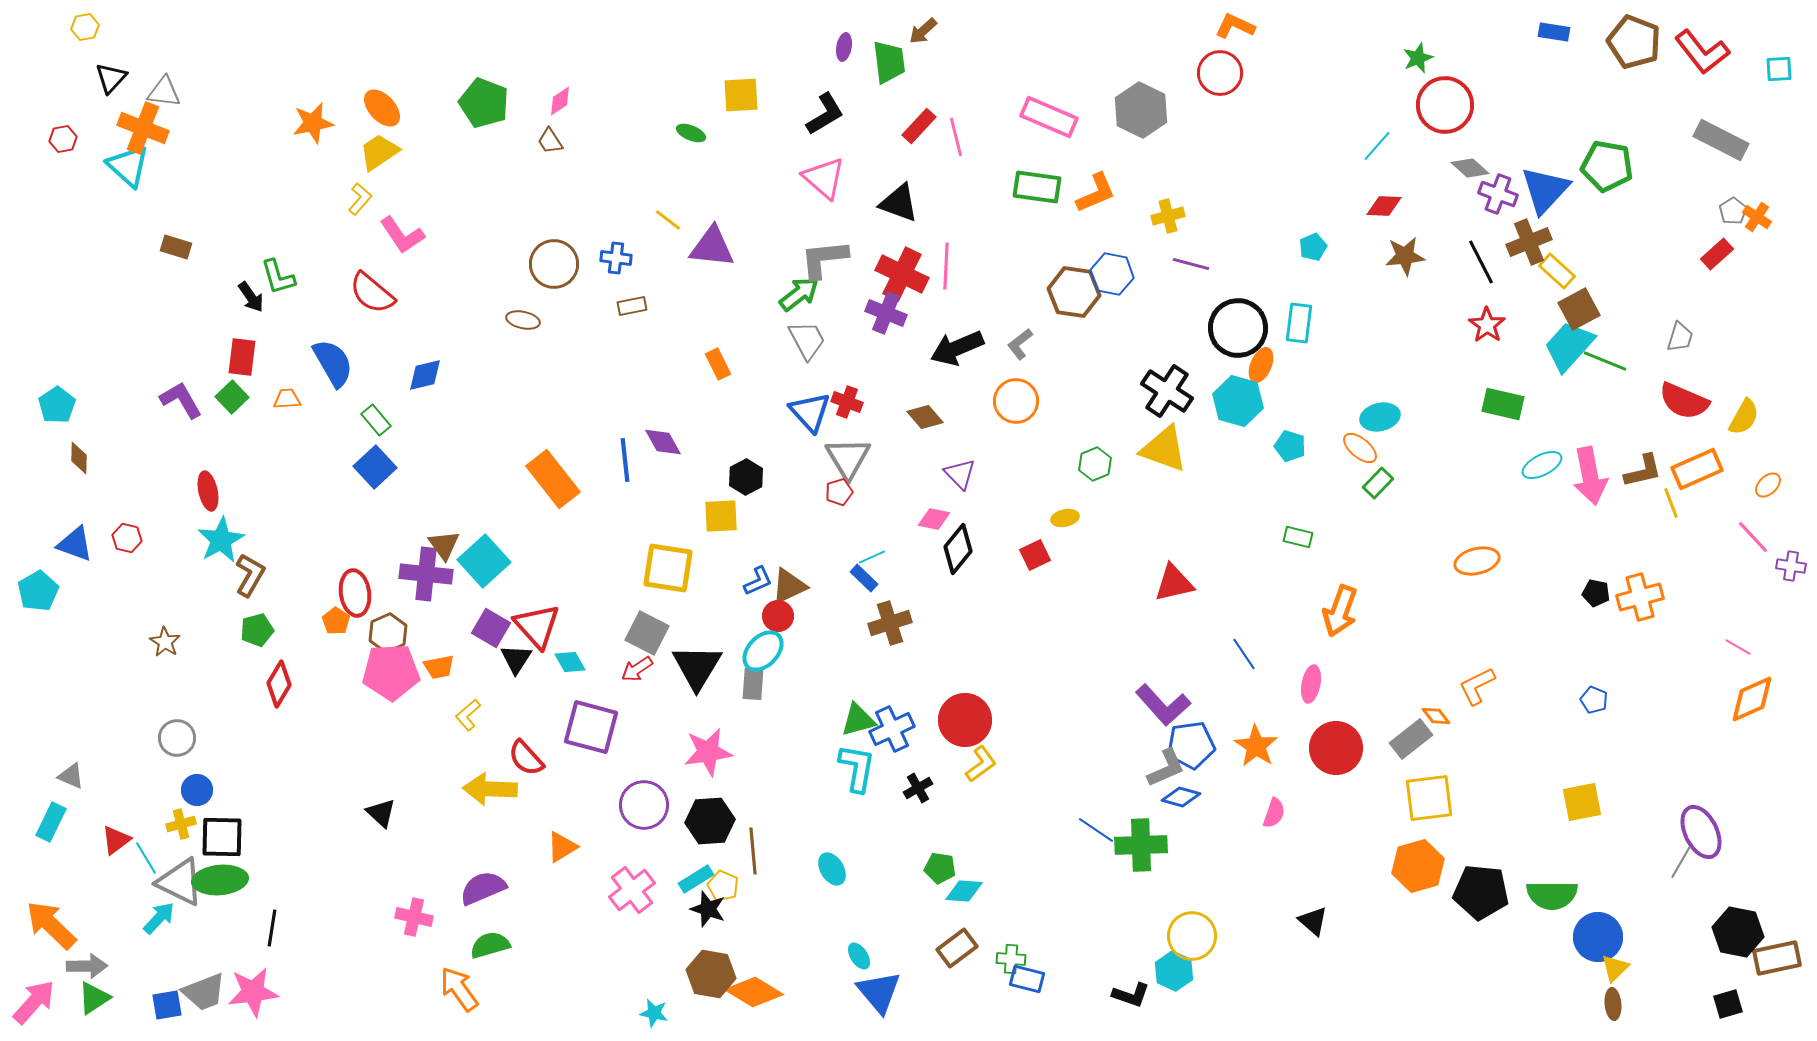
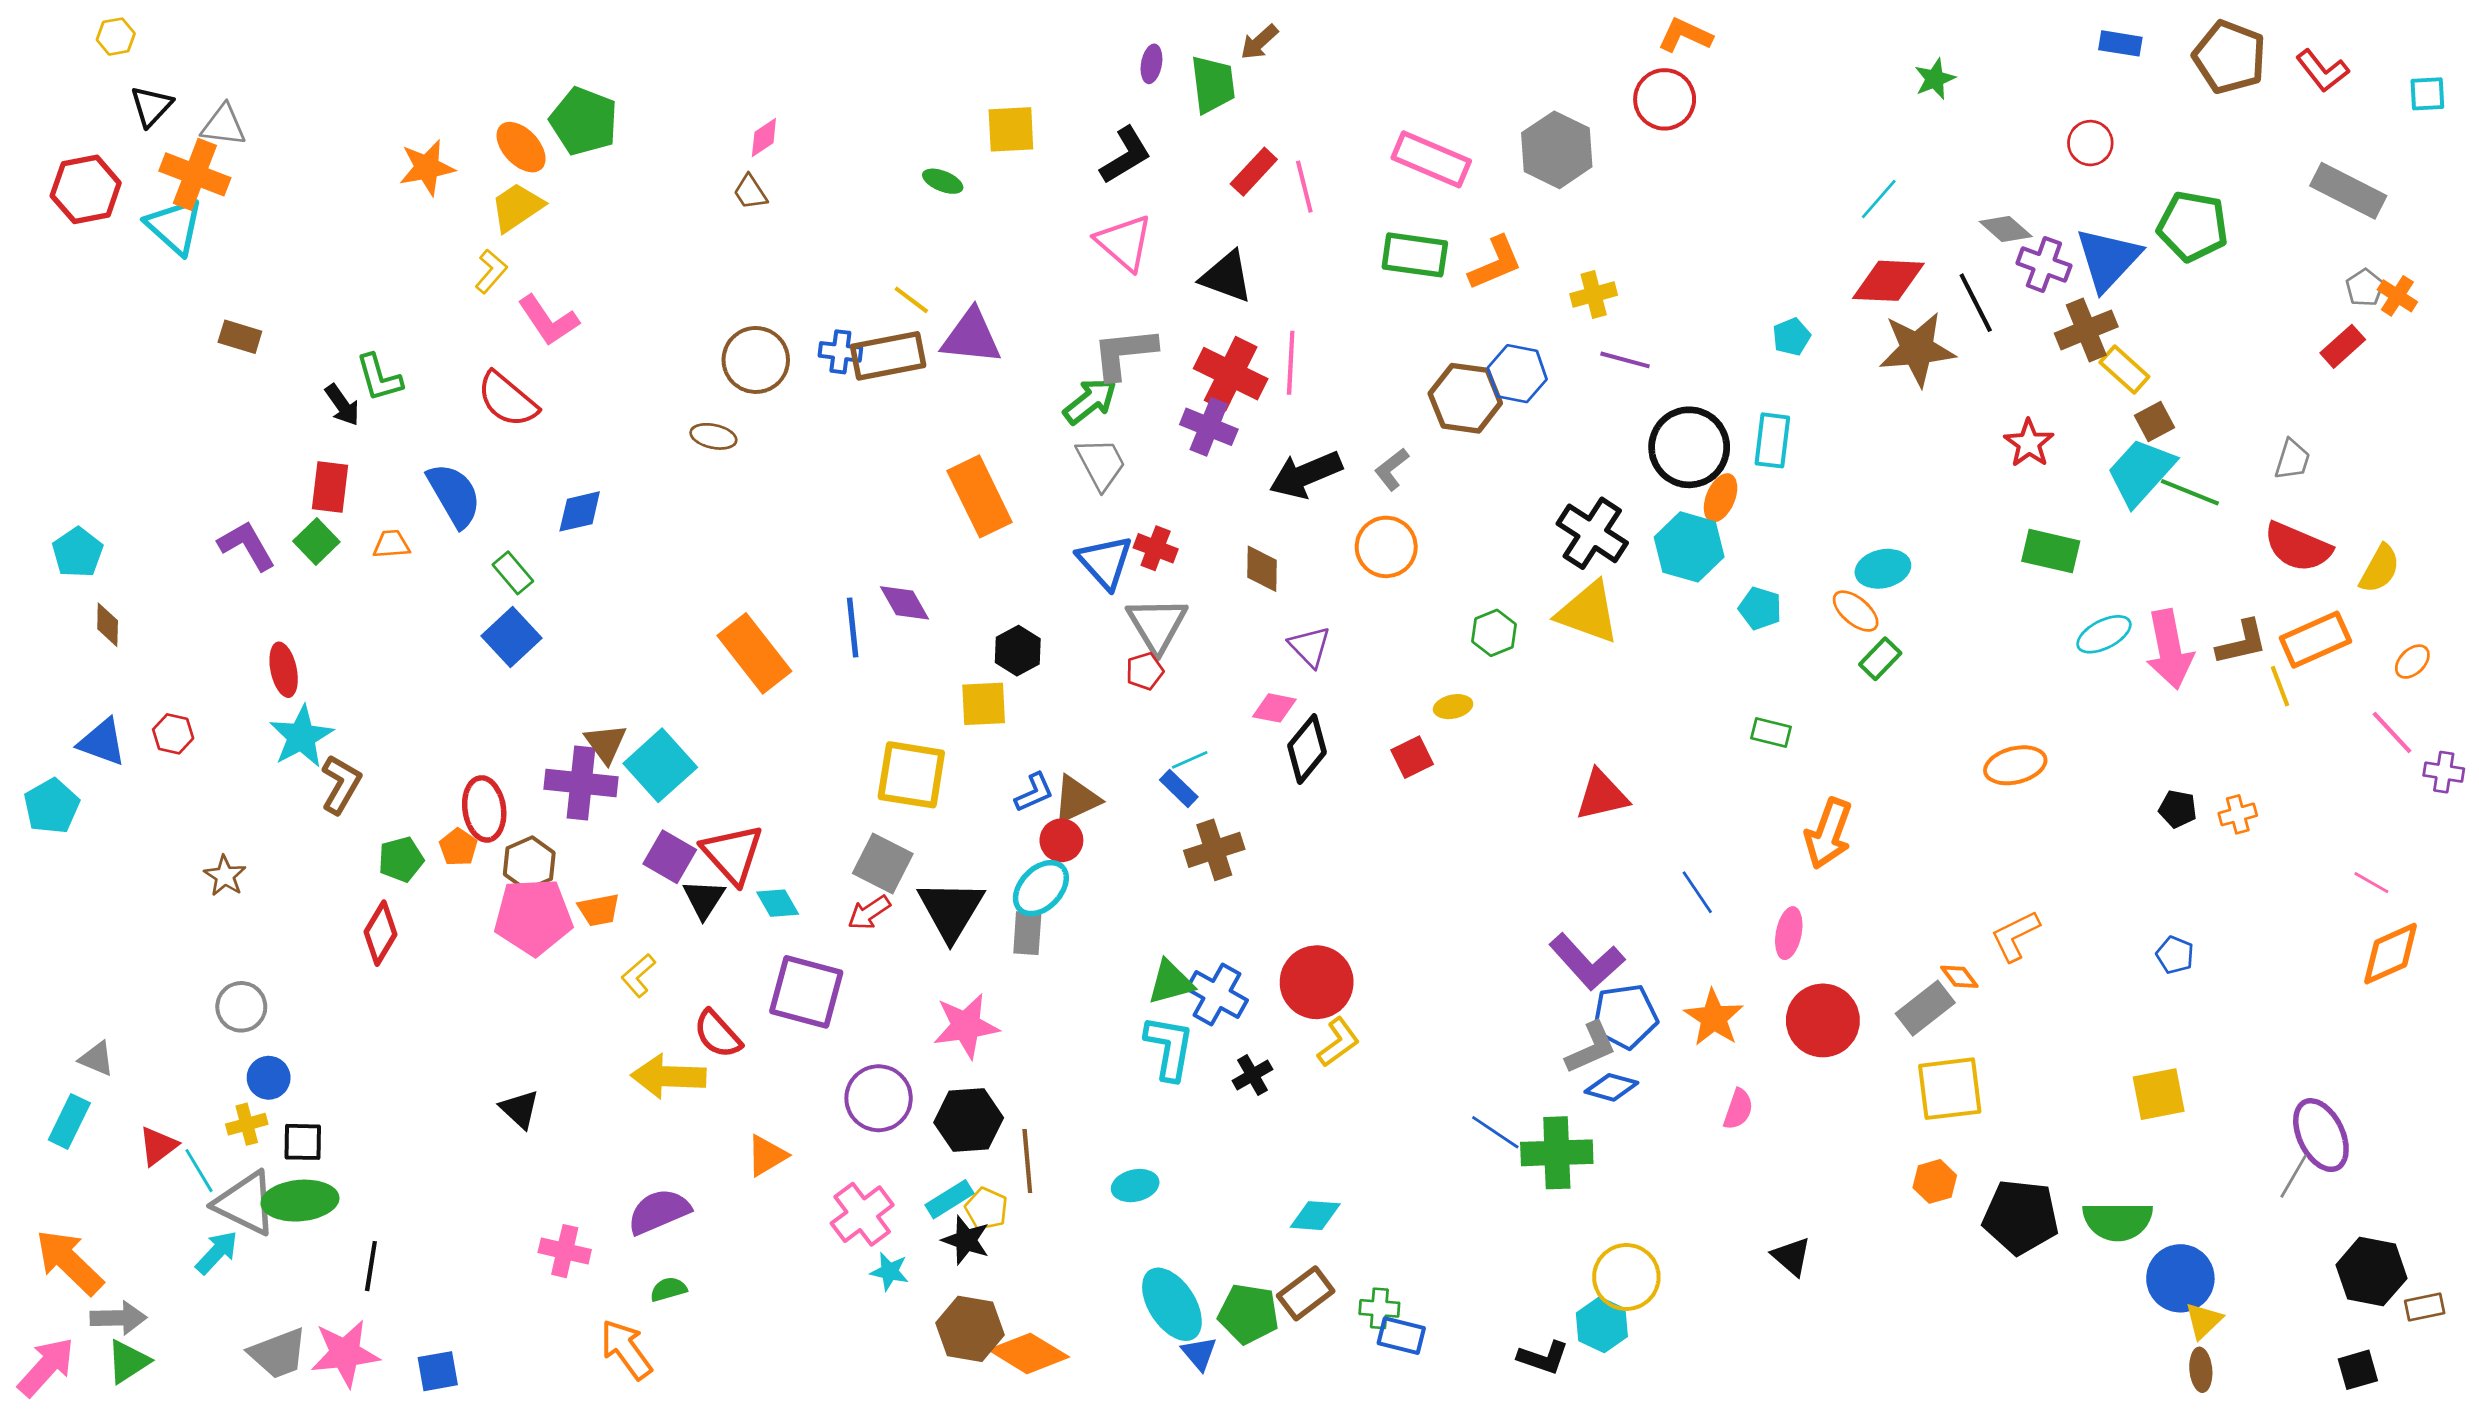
red L-shape: (1702, 52) -> (2322, 71), size x0.7
green pentagon: (484, 103) -> (584, 121), moved
red circle: (1445, 105) -> (2090, 143), moved, size x0.6
red hexagon: (63, 139) -> (86, 189), size x1.8
red diamond: (1384, 206) -> (1888, 281), size x1.5
brown star: (1405, 256) -> (1917, 349), size x1.4
black line: (1481, 262) -> (1976, 303), moved
brown rectangle: (632, 306) -> (888, 356), moved, size x1.8
brown square: (1579, 309) -> (2154, 421), size x0.7
orange rectangle: (718, 364) -> (980, 496), size x1.8
brown diamond: (925, 417) -> (1262, 569), turned 42
orange cross: (1640, 597) -> (2238, 814), size x0.6
green pentagon: (257, 630) -> (401, 859), moved
blue cross: (892, 729) -> (1217, 995), turned -36
black square: (222, 837) -> (303, 1142), size x0.7
orange hexagon: (1418, 866) -> (1935, 1181), size x0.6
green pentagon: (940, 868) -> (1248, 1314), moved, size x1.4
cyan ellipse: (832, 869) -> (1135, 1186), turned -72
green semicircle: (490, 945) -> (668, 1289), size x0.7
cyan ellipse: (859, 956) -> (1172, 1304), size x2.0
brown rectangle: (1777, 958) -> (2425, 1307), size x0.6
blue triangle: (879, 992) -> (1199, 1353), size x0.6
blue square: (167, 1005) -> (438, 1371), moved
cyan star: (654, 1013) -> (889, 1272), moved

